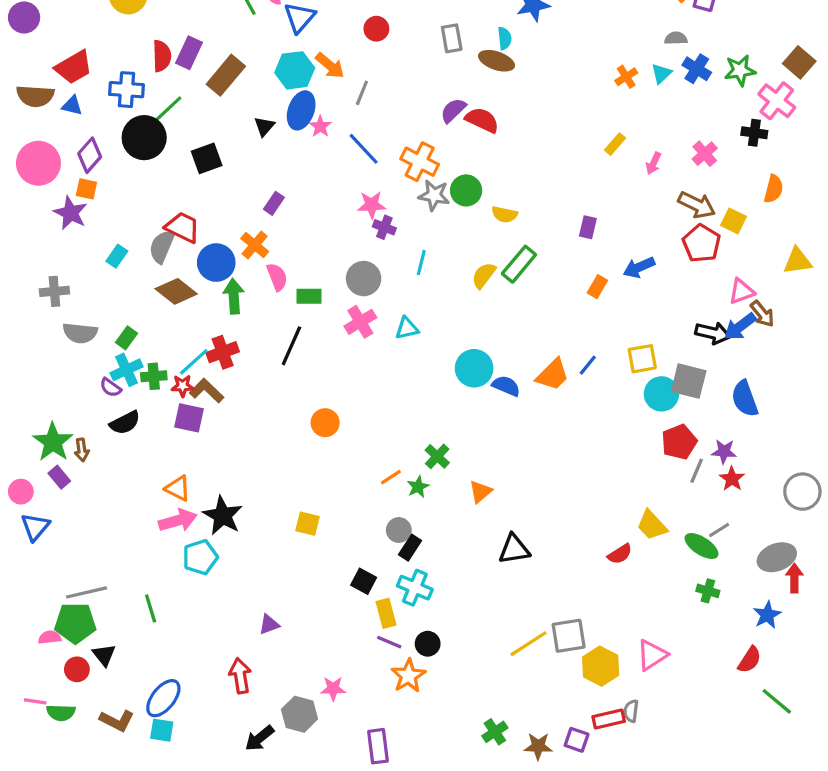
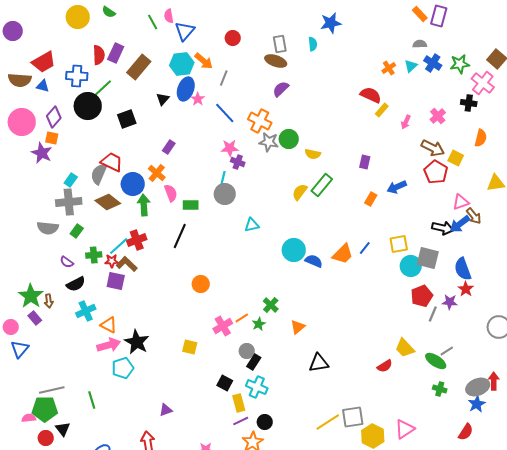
brown ellipse: (496, 61) -> (276, 61), moved
red semicircle: (482, 120) -> (371, 95), moved
cyan line: (421, 263) -> (223, 179), moved
gray cross: (54, 291) -> (69, 202), moved, size x1.4
pink cross: (360, 322) -> (223, 326), moved
cyan cross: (127, 370) -> (86, 311), moved
red star: (732, 479) -> (466, 289), moved
gray ellipse: (777, 557) -> (478, 387), moved
purple line: (389, 642) -> (241, 421), turned -49

